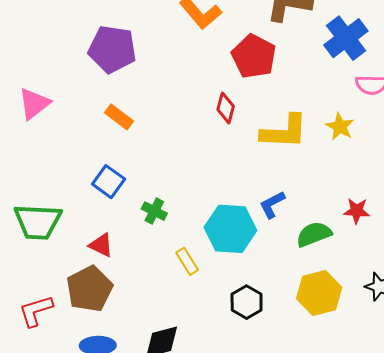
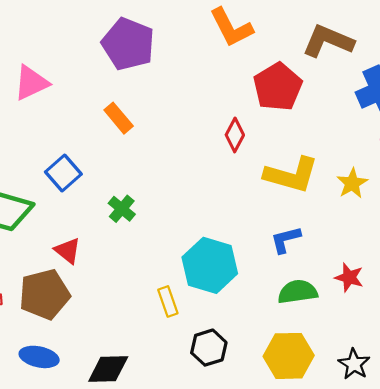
blue square: (109, 182) -> (63, 173), moved
blue L-shape: (272, 204) -> (286, 240), moved
green cross: (154, 211) -> (122, 209), moved
yellow rectangle: (187, 261) -> (168, 301), moved

